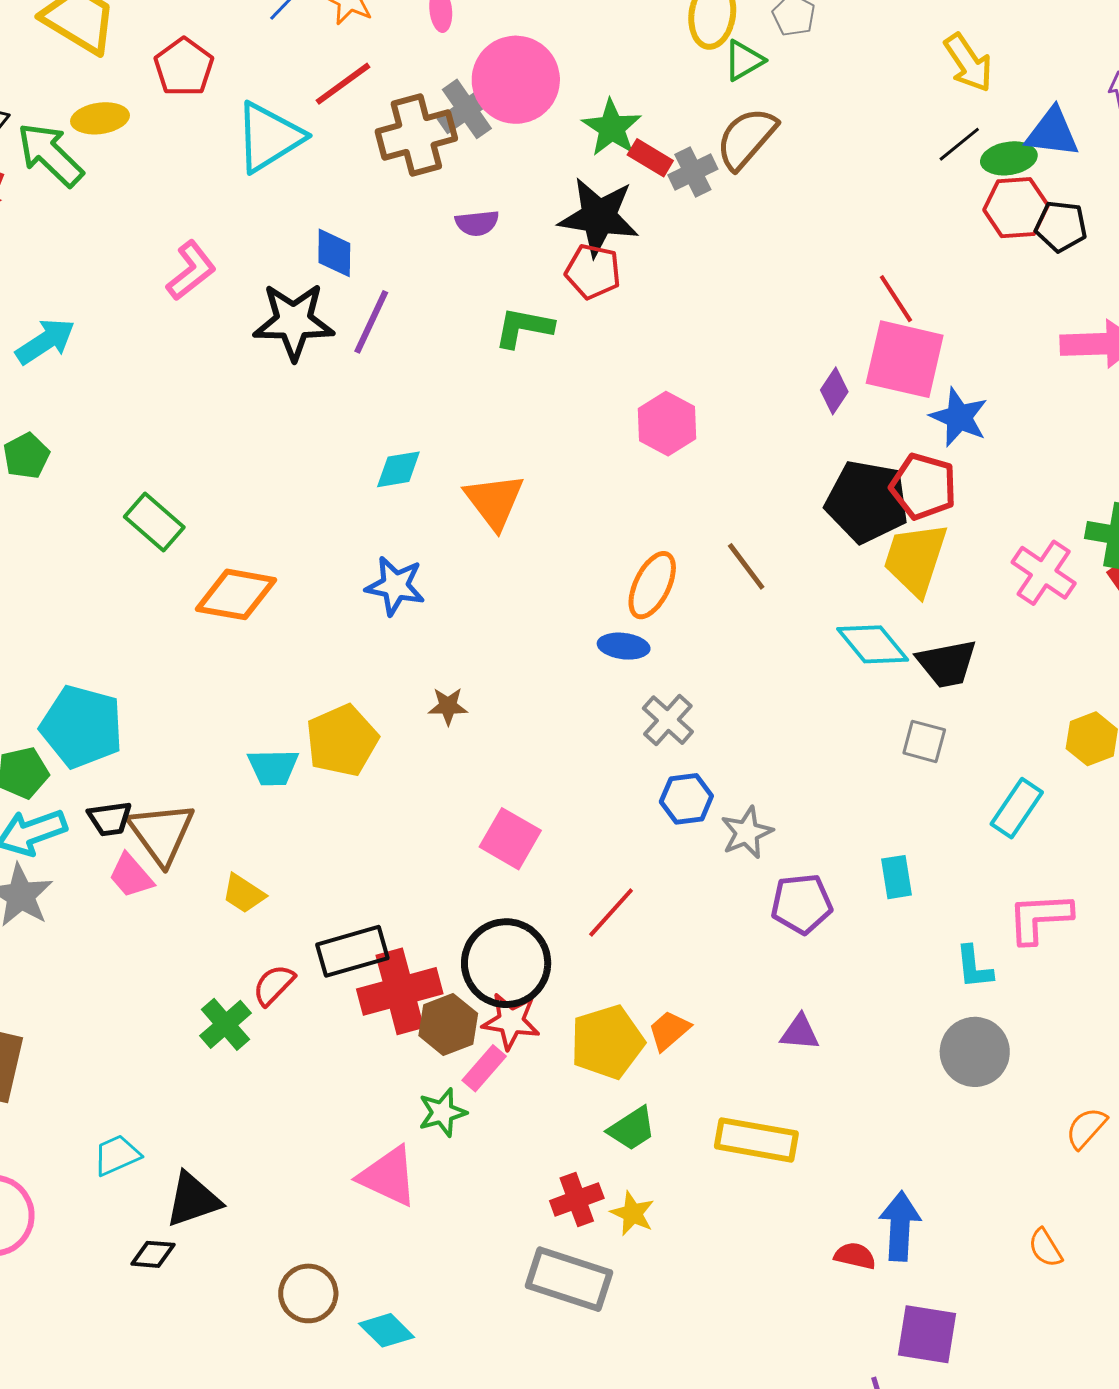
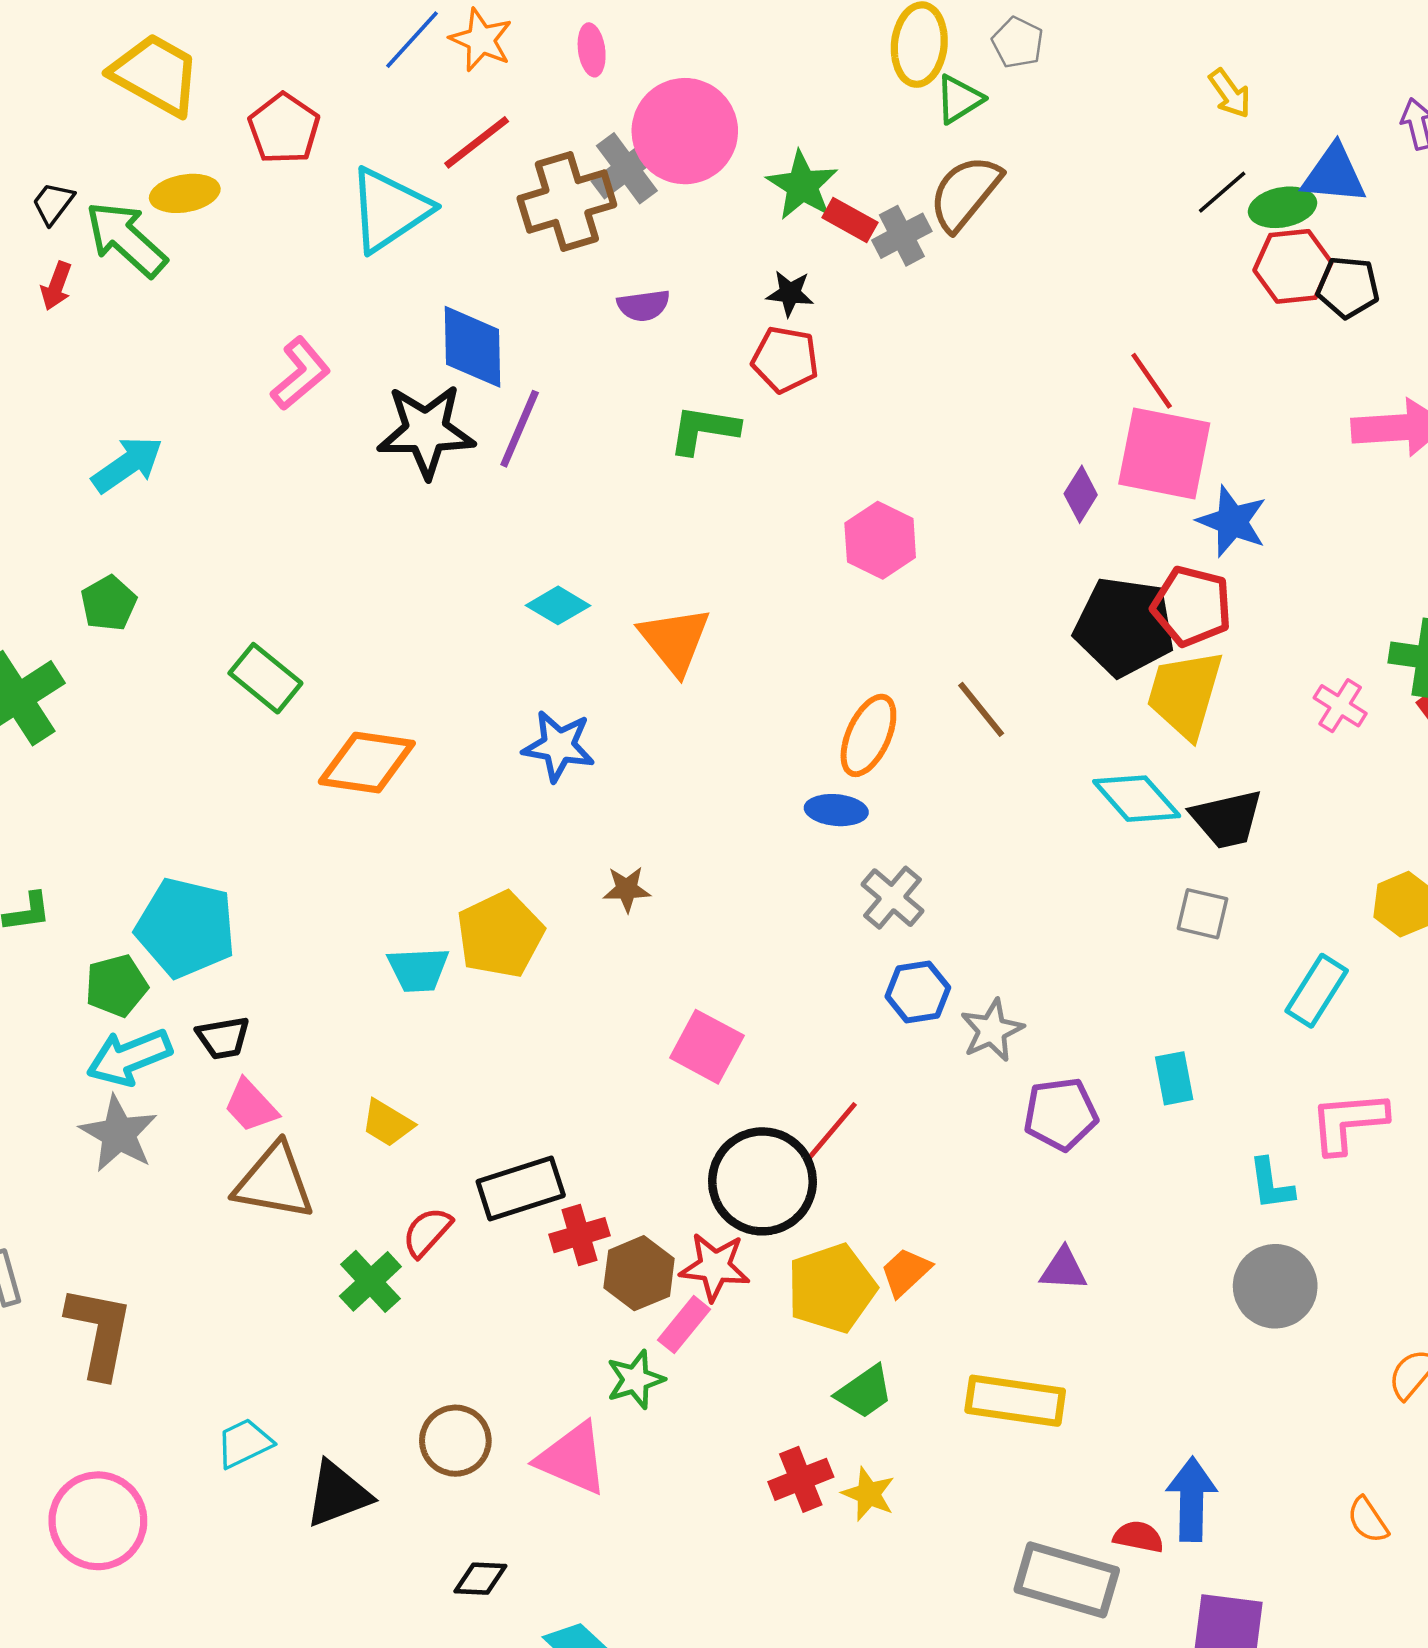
yellow arrow: (968, 63) -> (1230, 93), size x0.7
black star: (599, 217) -> (790, 293), size x0.5
blue diamond: (334, 253) -> (472, 347), size x1.4
cyan diamond: (398, 469) -> (558, 605), turned 42
pink cross: (1044, 573) -> (1340, 706), size x0.7
brown triangle: (161, 833) -> (274, 1182), moved, turned -42
black circle: (506, 963) -> (762, 1181), moved
red cross: (400, 991) -> (579, 1235), size x0.6
black diamond: (153, 1254) -> (480, 1579), moved
gray rectangle: (569, 1279) -> (1067, 1580), moved
brown circle: (308, 1293) -> (455, 1441), moved

